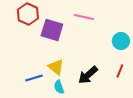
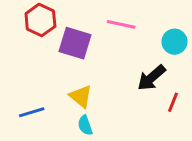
cyan circle: (121, 41) -> (174, 42), moved
black arrow: (88, 75) -> (151, 78), moved
blue line: (34, 78) -> (32, 112), moved

